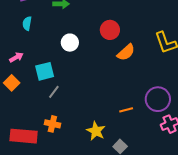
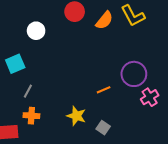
orange semicircle: (126, 52) -> (104, 20), moved
gray line: (54, 92) -> (28, 91), moved

